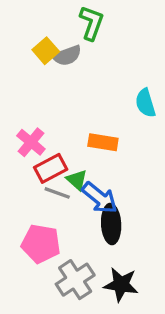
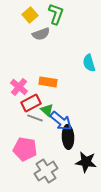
yellow square: (46, 51) -> (30, 15), moved
orange rectangle: (103, 142) -> (48, 82), moved
black star: (121, 285) -> (86, 162), moved

